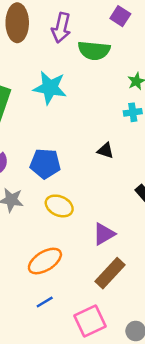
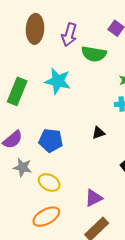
black triangle: (105, 151) -> (99, 133), turned -40
yellow ellipse: (59, 206) -> (49, 182), moved

